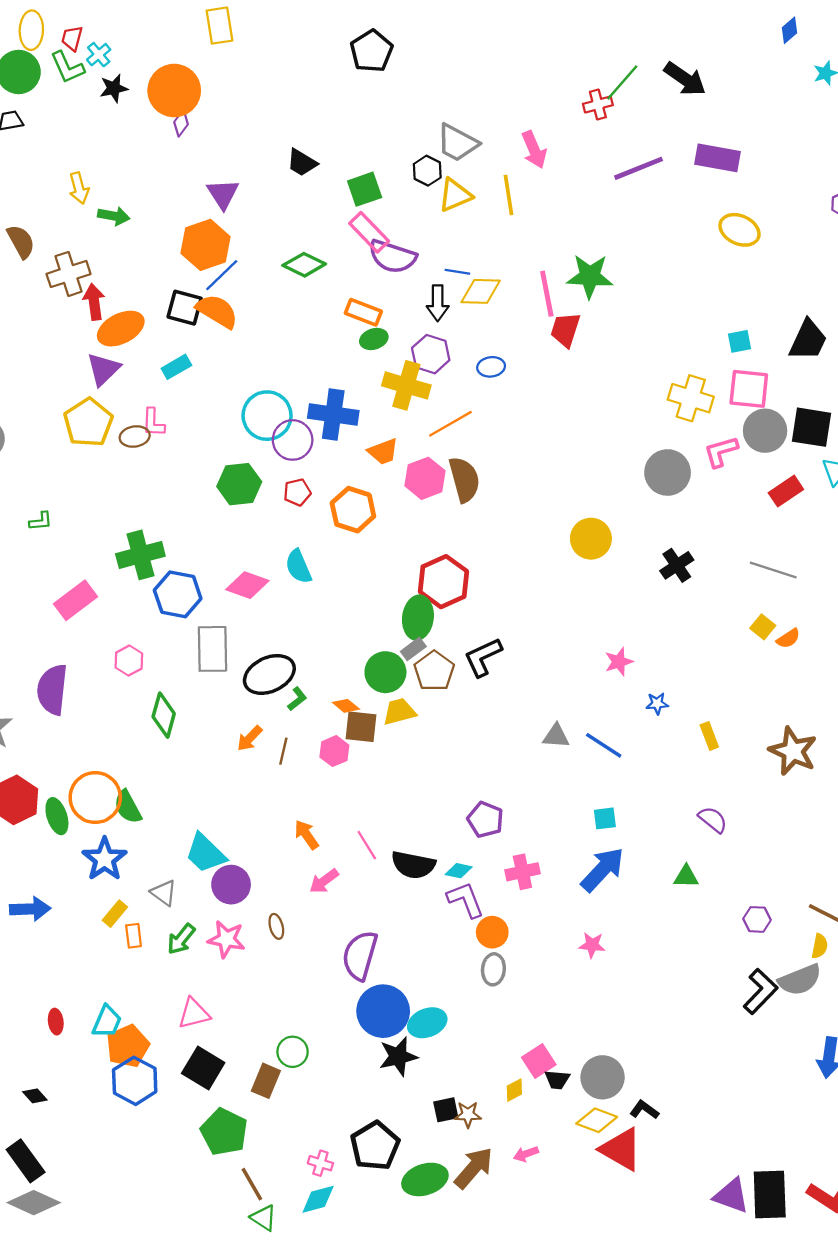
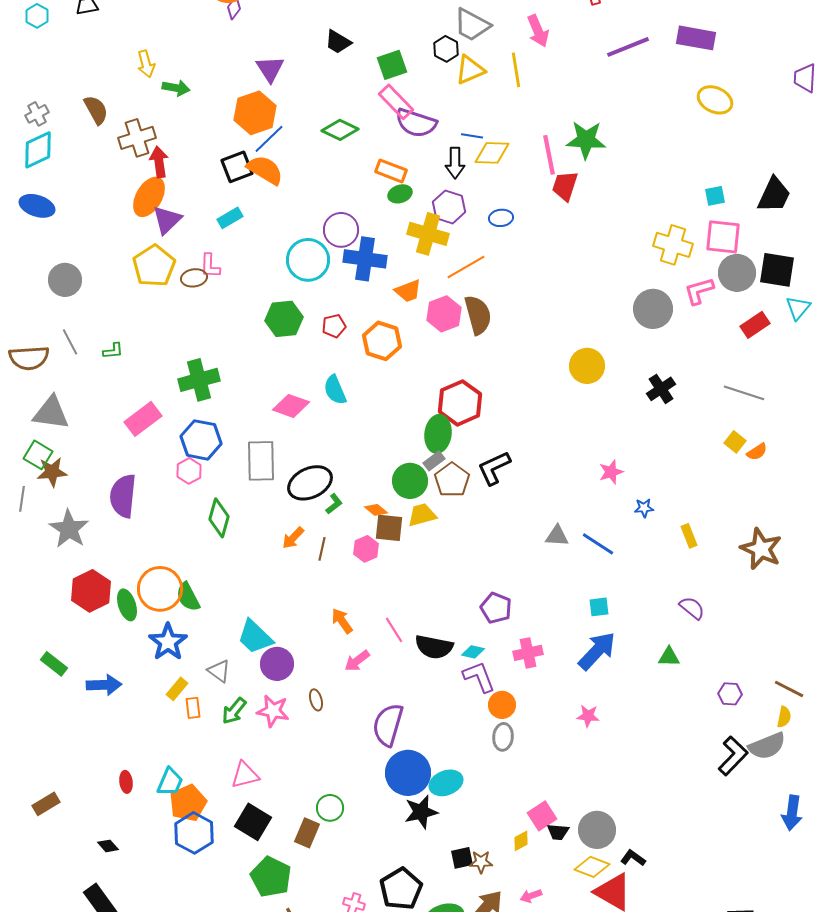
black square: (185, 308) -> (237, 167), turned -36
orange ellipse: (121, 329) -> (149, 197), moved, turned -33
purple circle: (293, 440) -> (341, 230), moved
blue hexagon: (178, 594) -> (201, 440), moved

